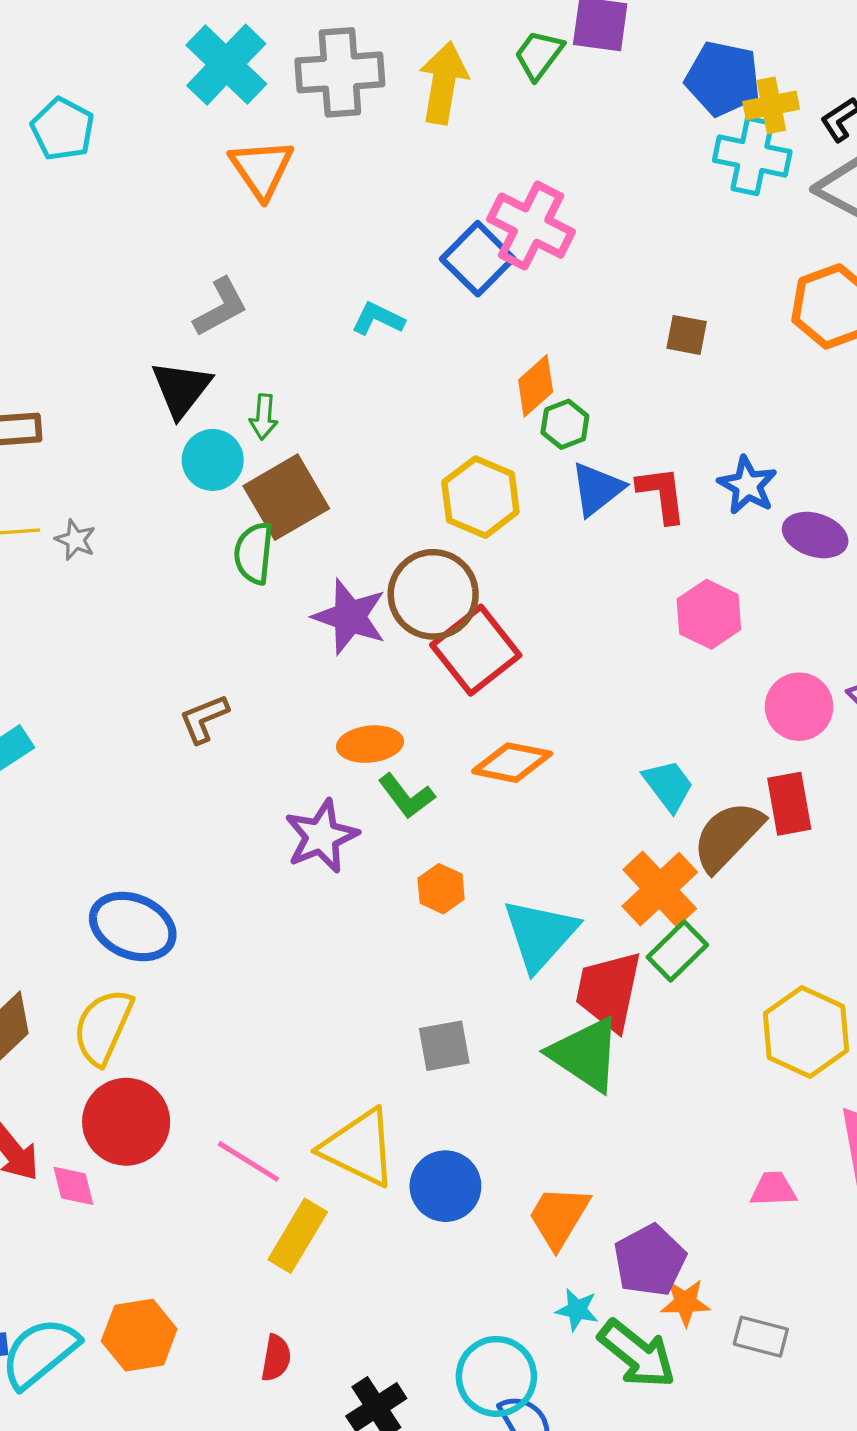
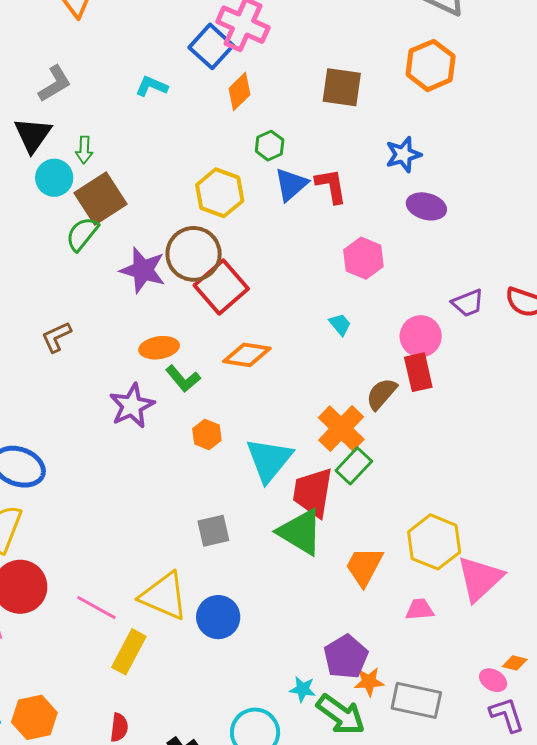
brown square: (687, 335) -> (342, 87), size x1.6
orange diamond: (536, 386) -> (239, 91), moved
blue star: (747, 485) -> (403, 155), moved, turned 30
green semicircle: (254, 553) -> (82, 234), turned 36
pink circle: (799, 707) -> (421, 336), moved
cyan trapezoid: (668, 785) -> (340, 324), moved, size x0.7
brown semicircle: (728, 836) -> (382, 394), size x0.7
yellow hexagon: (806, 1032) -> (434, 542), moved
orange trapezoid: (559, 1217) -> (364, 566), moved
gray rectangle: (761, 1337) -> (416, 700), size x1.5

